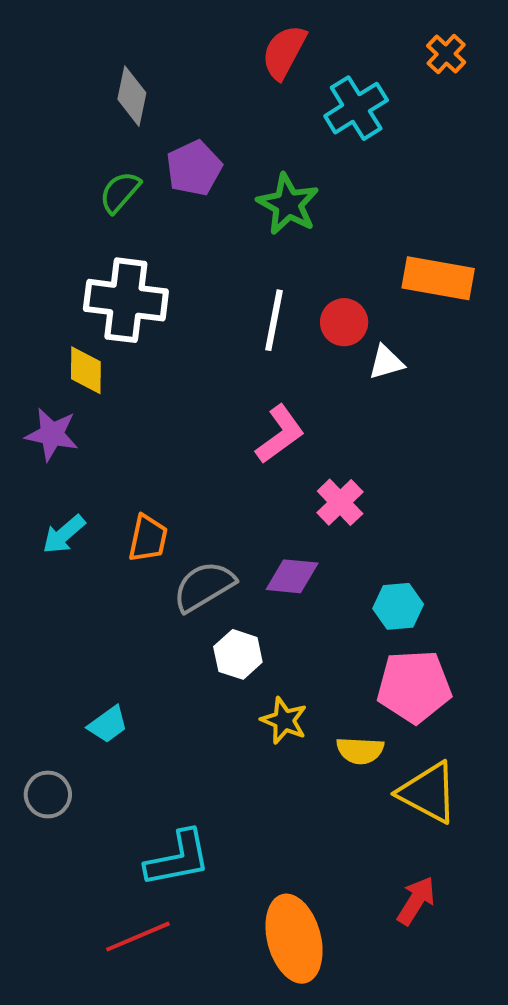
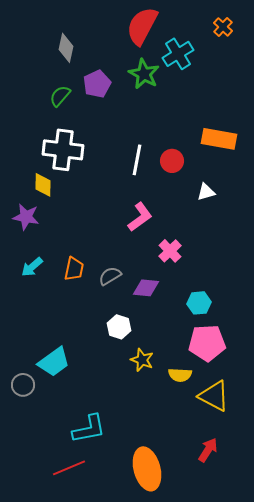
red semicircle: (284, 52) -> (142, 26), size x1.4
green star: (288, 204) -> (144, 74), moved
white triangle: (386, 362) -> (206, 192), moved
gray semicircle: (204, 586) -> (110, 276), moved, size x0.7
cyan trapezoid: (108, 724) -> (54, 362), size x1.6
gray circle: (48, 795) -> (23, 385), moved

